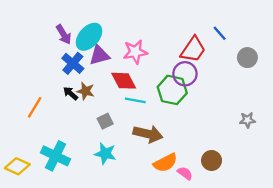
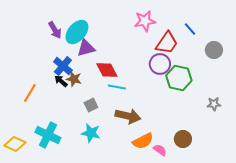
pink star: (135, 52) -> (145, 21), moved
blue cross: (73, 63) -> (63, 66), moved
green hexagon: (172, 90) -> (179, 78), moved

